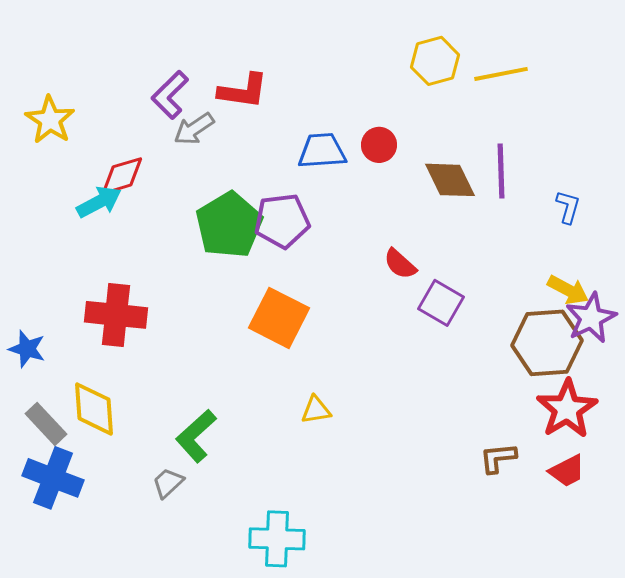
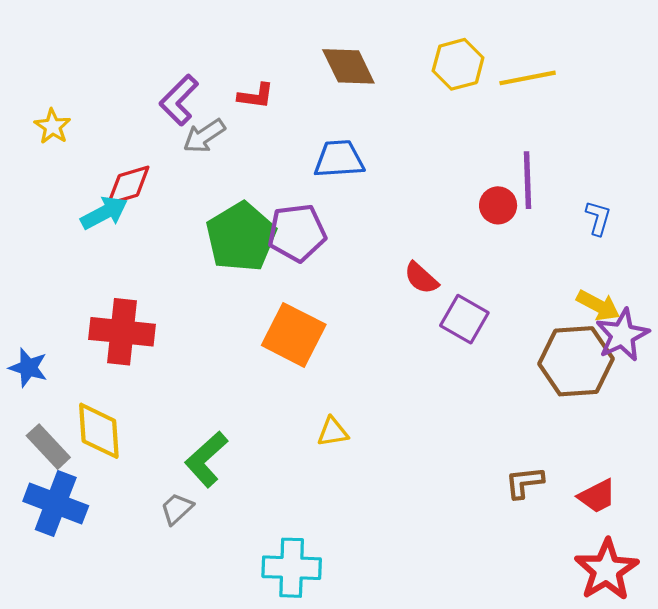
red L-shape: (243, 91) -> (256, 96), size x0.7
yellow star: (50, 120) -> (53, 126), size x0.7
red circle: (379, 145) -> (498, 205), moved
brown diamond: (450, 180) -> (348, 66), moved
red star: (567, 409) -> (607, 570), moved

